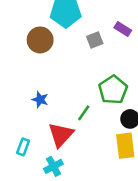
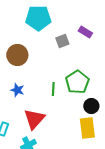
brown circle: (40, 40) -> (17, 55), moved
green line: (84, 113) -> (53, 89), moved, turned -32

